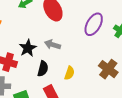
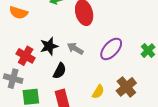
purple ellipse: (94, 24) -> (111, 49), moved
yellow semicircle: (69, 73) -> (98, 92), moved

